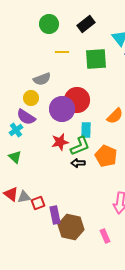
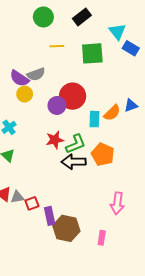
purple circle: (62, 109) -> (57, 105), size x0.7
purple semicircle: (26, 117) -> (19, 78), moved
cyan rectangle: (86, 130) -> (94, 119), moved
black arrow: (78, 163) -> (74, 162), size x1.6
pink rectangle: (105, 236) -> (102, 238), turned 32

